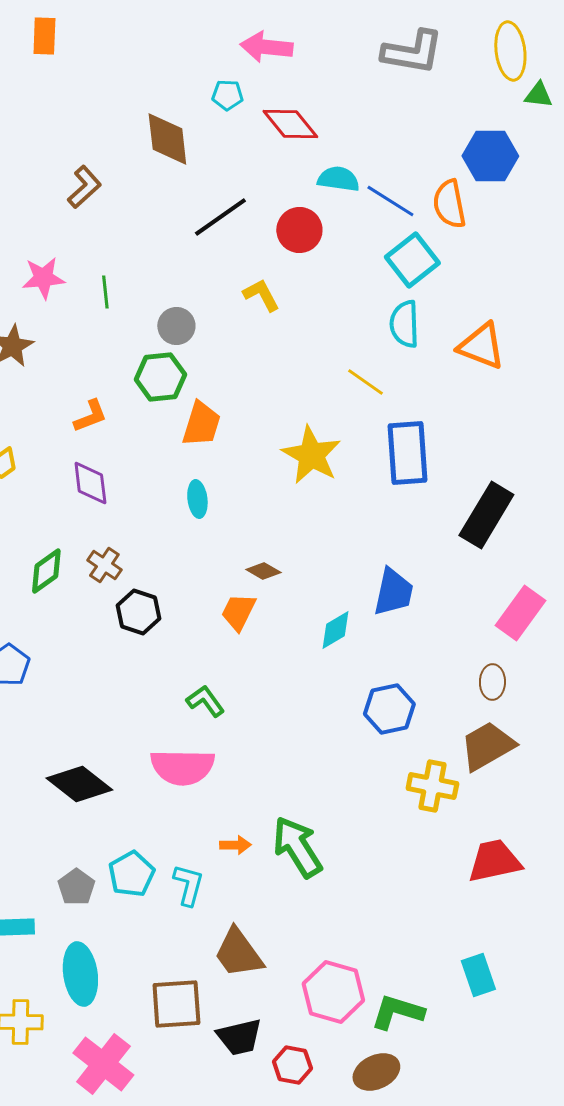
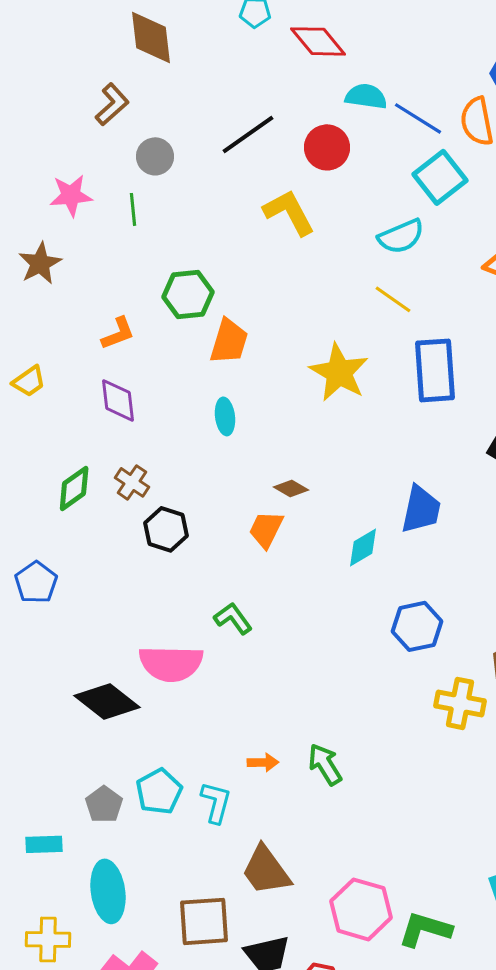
brown diamond: (167, 139) -> (151, 37), moved
yellow L-shape: (261, 295) -> (289, 212), size x1.4
cyan semicircle: (404, 324) -> (401, 236), moved, turned -111
gray circle: (176, 326) -> (155, 156), moved
pink semicircle: (182, 767) -> (171, 663), moved
green arrow: (297, 847) -> (325, 764), size x0.7

